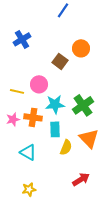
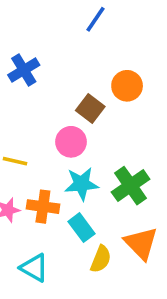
pink circle: (39, 84) -> (71, 142), moved
cyan rectangle: (55, 129) -> (82, 228), turned -35

